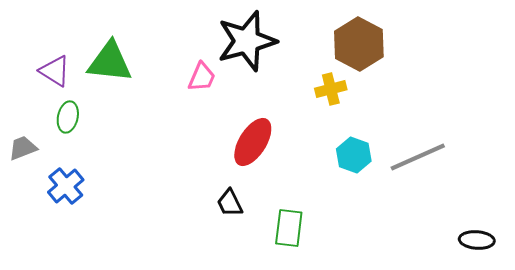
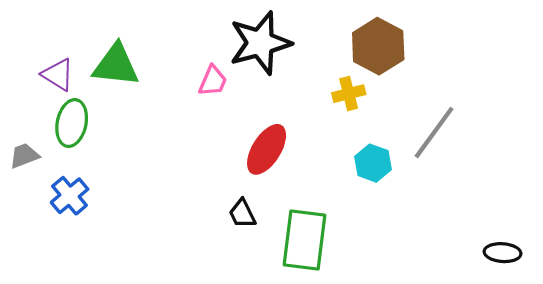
green ellipse: (68, 117) -> (72, 123), size x1.4
gray line: (418, 157) -> (434, 133), moved, turned -30
green rectangle: (289, 228) -> (304, 240), size x1.5

